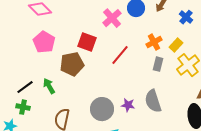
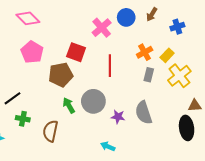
blue cross: (186, 17) -> (177, 27), turned 32
red line: (120, 55) -> (110, 66), turned -40
green arrow: (49, 86) -> (69, 105), moved
green cross: (23, 107) -> (23, 119), moved
gray circle: (102, 109) -> (93, 101), moved

